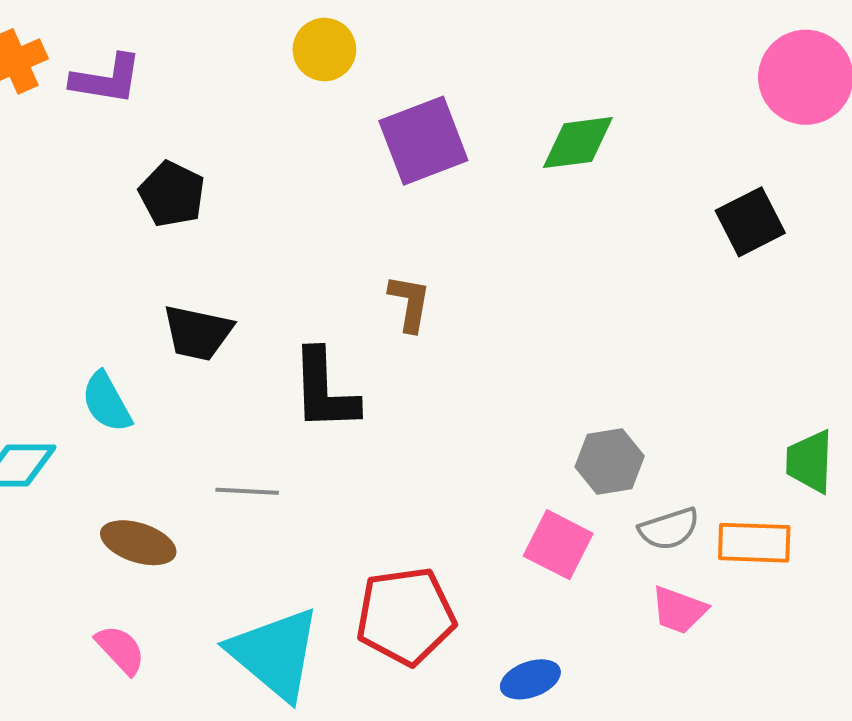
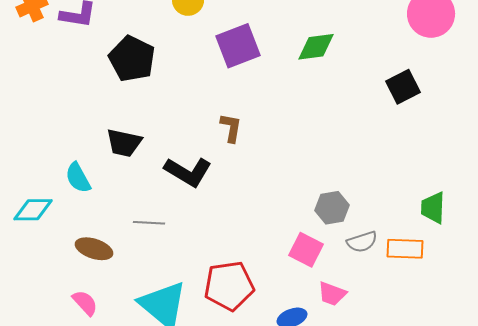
black pentagon: (172, 194) -> (132, 59), moved, size x1.4
black L-shape: (324, 390) -> (188, 172), turned -57
pink trapezoid: (679, 610) -> (332, 294), moved

